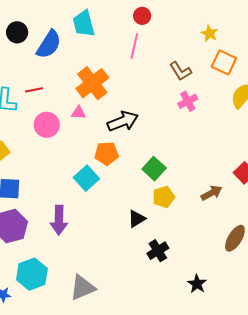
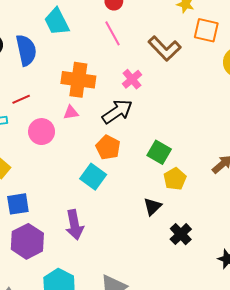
blue semicircle: (49, 44) -> (26, 50), turned -32
pink line: (134, 46) -> (113, 33), turned -30
brown L-shape: (181, 71) -> (164, 48), size x1.4
orange cross: (92, 83) -> (78, 80), turned -32
pink cross: (188, 101) -> (132, 79), moved
orange pentagon: (107, 153) -> (108, 147), turned -30

